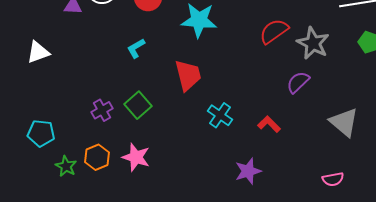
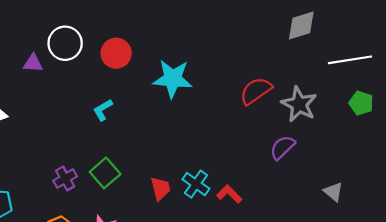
red trapezoid: (188, 75) -> (160, 188), moved, size x0.7
gray triangle: (344, 122) -> (333, 192), size x0.6
red L-shape: (269, 124) -> (229, 194), moved

